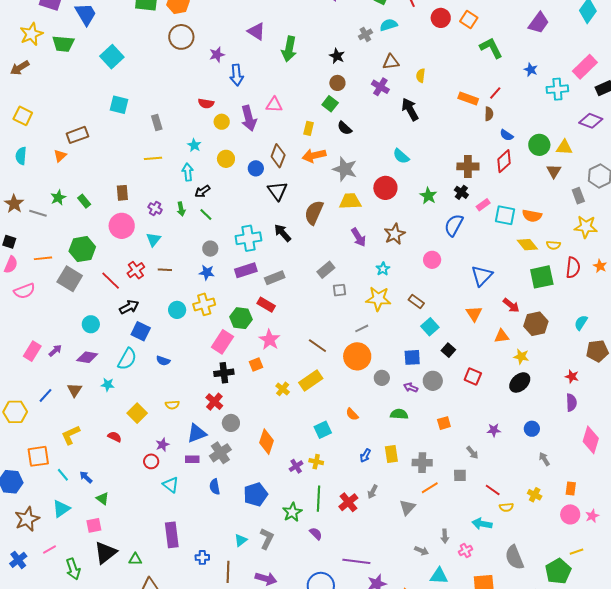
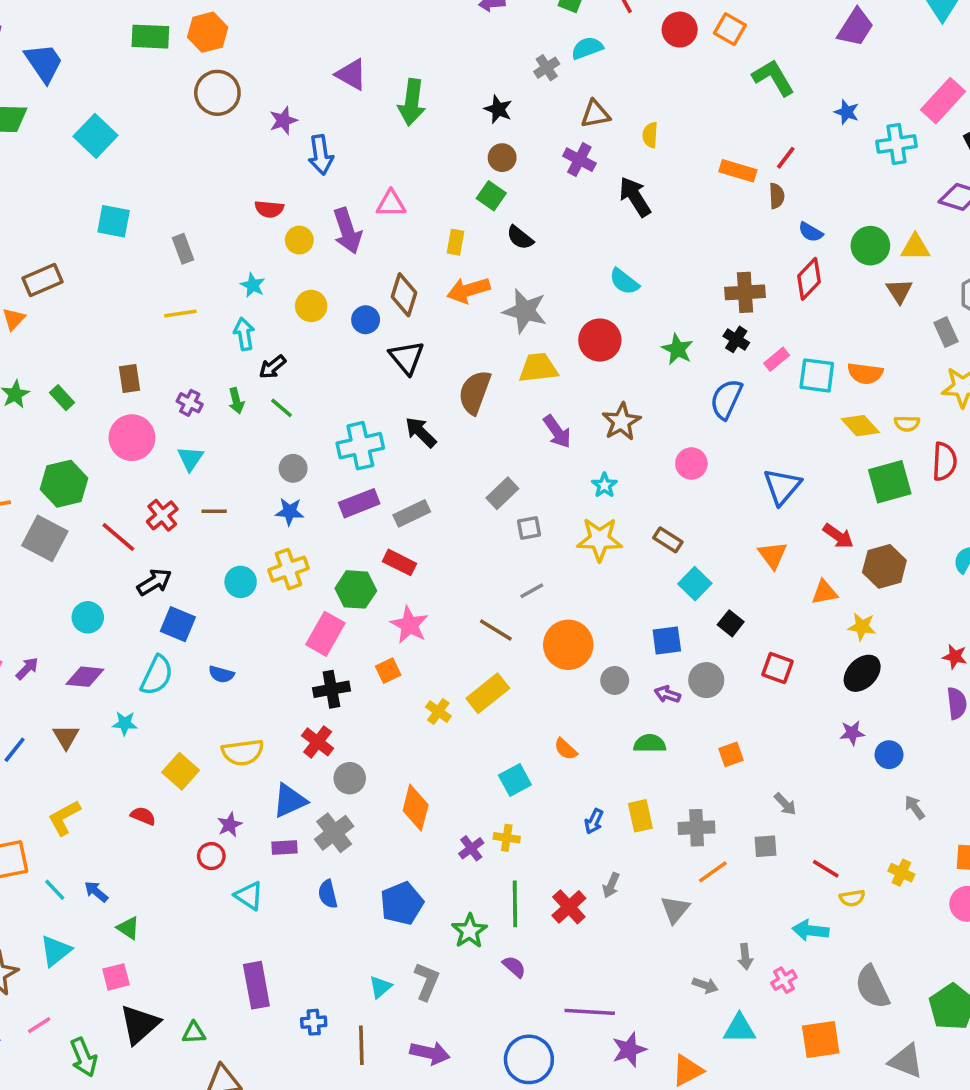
gray line: (362, 328) -> (532, 591), moved
yellow semicircle: (172, 405) -> (243, 752), size x1.6
purple star: (494, 430) -> (852, 733), moved

